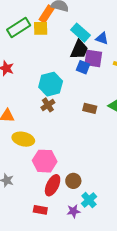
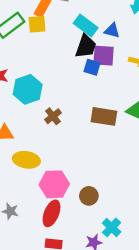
cyan hexagon: (51, 84) -> (28, 89), moved
brown rectangle: (90, 108) -> (104, 116), size x1.5
brown circle: (73, 181) -> (89, 196), moved
red ellipse: (53, 185) -> (51, 213), moved

